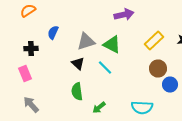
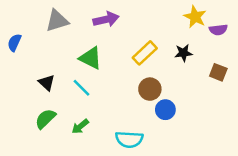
gray triangle: (86, 42) -> (57, 21), moved
green semicircle: (77, 92) -> (45, 119), turned 54
green arrow: (99, 108) -> (80, 126), moved

